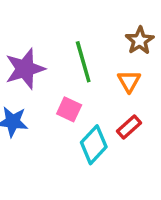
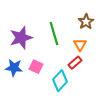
pink square: (69, 109) -> (36, 67), moved
red rectangle: (129, 127) -> (75, 63), moved

